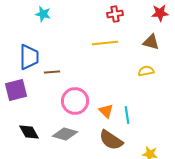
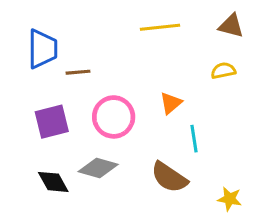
purple square: (16, 90) -> (52, 122), moved
orange triangle: (106, 111) -> (171, 103), moved, turned 35
black diamond: (29, 132) -> (53, 182), moved

